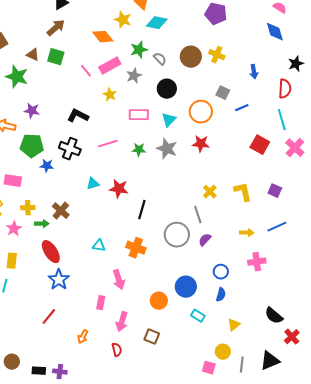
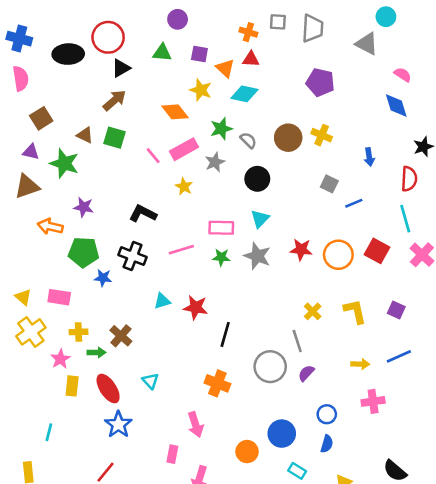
orange circle: (201, 112) -> (338, 255), moved
pink rectangle: (139, 115) -> (221, 228), moved
cyan triangle: (99, 246) -> (151, 381), moved, turned 40
yellow rectangle: (12, 261) -> (72, 386), moved

